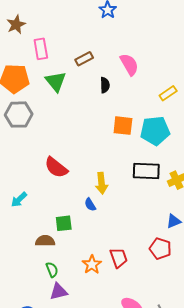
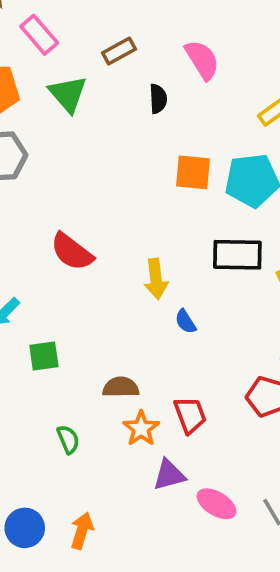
pink rectangle: (41, 49) -> (39, 35), turned -30
blue semicircle: (90, 205) -> (186, 322), moved
green square: (64, 223) -> (44, 356), moved
brown semicircle: (45, 241) -> (121, 387), moved
purple triangle: (59, 291) -> (169, 475), moved

